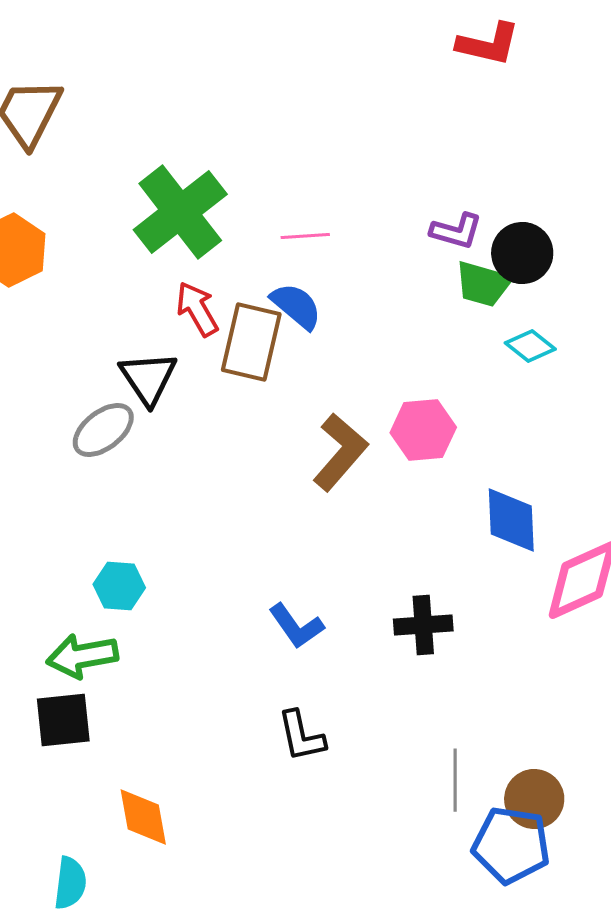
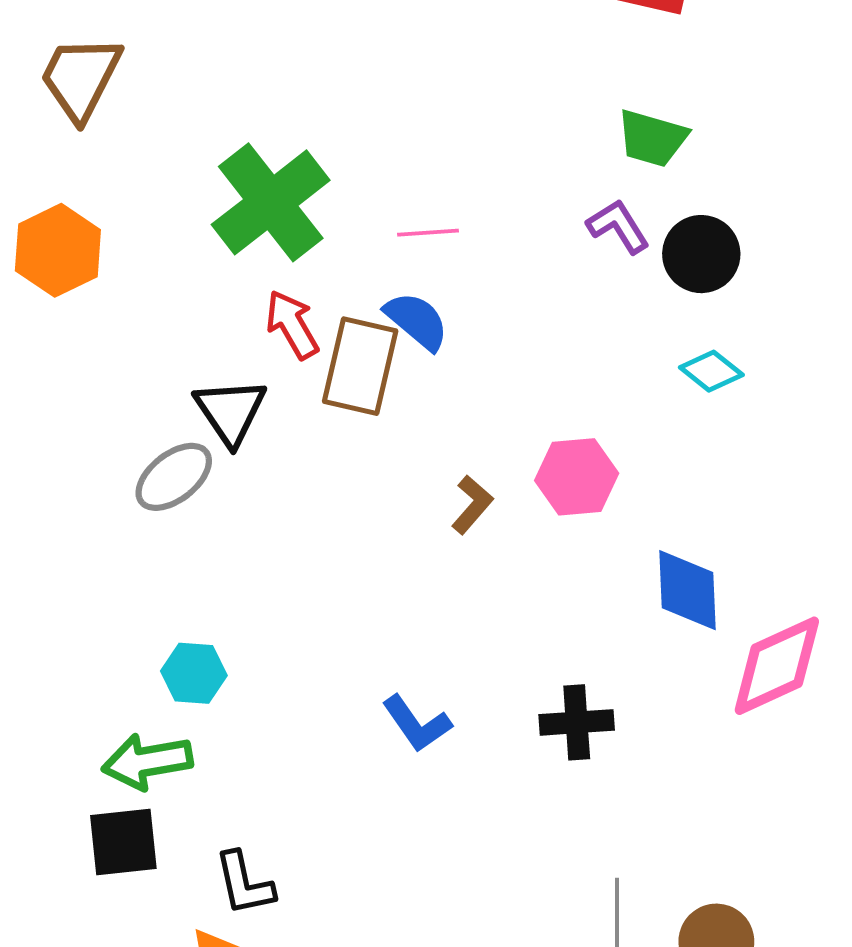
purple L-shape: (456, 231) -> (618, 226), turned -138
green trapezoid: (483, 284) -> (652, 138), moved
brown L-shape: (340, 452) -> (472, 505), size x0.6
black L-shape: (301, 736) -> (244, 884), moved

